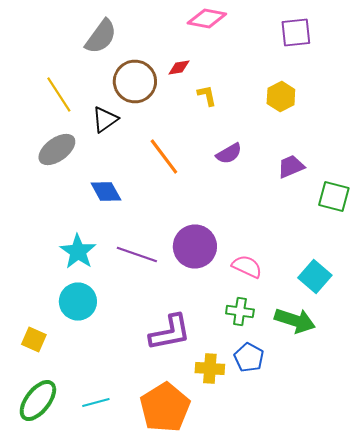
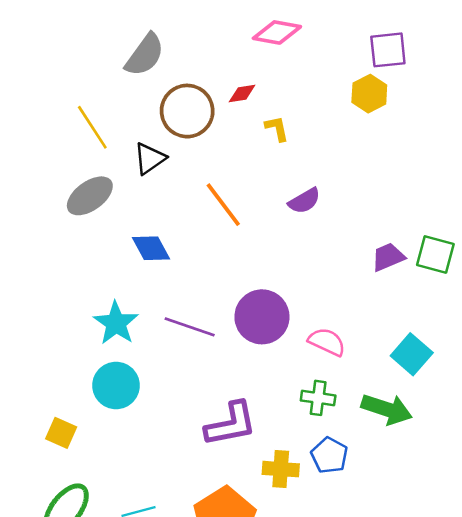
yellow hexagon: (281, 96) -> (369, 94), moved
purple trapezoid: (291, 166) -> (388, 257), moved

